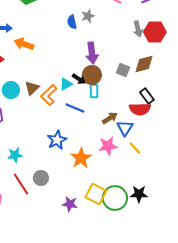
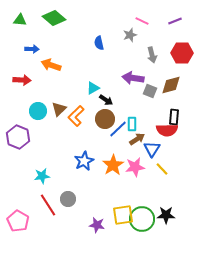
gray star: (88, 16) -> (130, 35), moved
gray arrow: (138, 29) -> (152, 55), moved
purple arrow: (92, 53) -> (133, 78), moved, turned 105
brown circle: (92, 75) -> (105, 119), moved
cyan triangle: (66, 84) -> (93, 88), moved
cyan rectangle: (94, 91) -> (132, 124), moved
black rectangle: (147, 96) -> (174, 117), turned 42
blue line: (75, 108) -> (118, 129), moved, turned -66
orange star: (81, 158) -> (113, 165), moved
yellow square: (96, 194) -> (123, 215), turned -35

